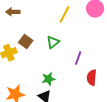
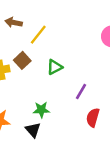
yellow line: (65, 14) -> (38, 35), moved

